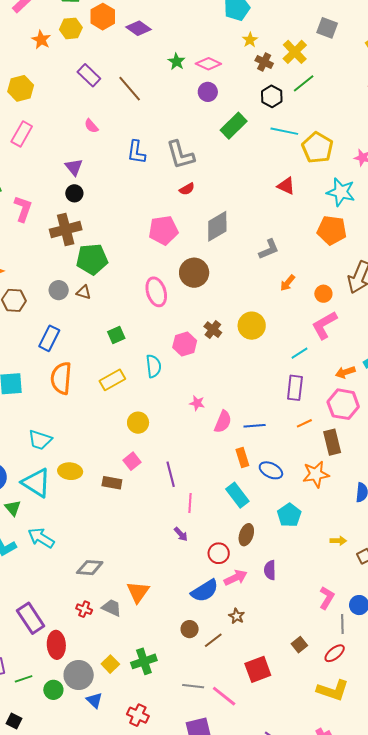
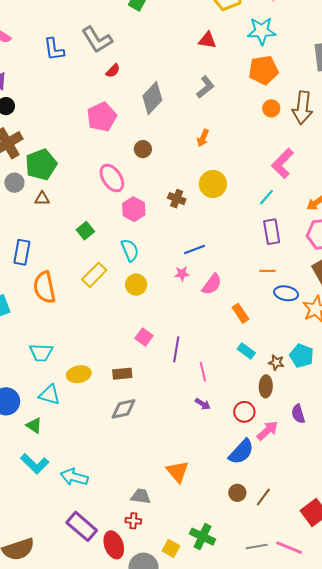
gray L-shape: (269, 249) -> (205, 87), moved
brown circle: (194, 273) -> (143, 149), size x0.6
orange arrow: (288, 283) -> (203, 138), moved
gray circle: (59, 290) -> (14, 183), moved
orange circle: (323, 294) -> (271, 108), moved
pink hexagon: (185, 344) -> (134, 209), moved
pink semicircle: (223, 422) -> (212, 284), turned 30
yellow circle: (138, 423) -> (136, 285), moved
orange line: (304, 423) -> (268, 271), moved, turned 42
blue line: (255, 426) -> (194, 249), moved
pink square: (132, 461) -> (144, 337), moved
blue ellipse: (271, 470) -> (286, 293), moved
purple line: (171, 474) -> (176, 349), turned 40
cyan triangle: (36, 483) -> (50, 395), size x0.7
cyan rectangle: (237, 495) -> (246, 351), size x0.7
cyan arrow: (41, 538) -> (74, 477), moved
gray diamond: (90, 568) -> (124, 409), moved
gray trapezoid: (112, 608) -> (141, 496), moved
red cross: (84, 609) -> (133, 521), moved
brown star: (237, 616) -> (276, 363), moved
green cross: (144, 661) -> (203, 537), turned -30

